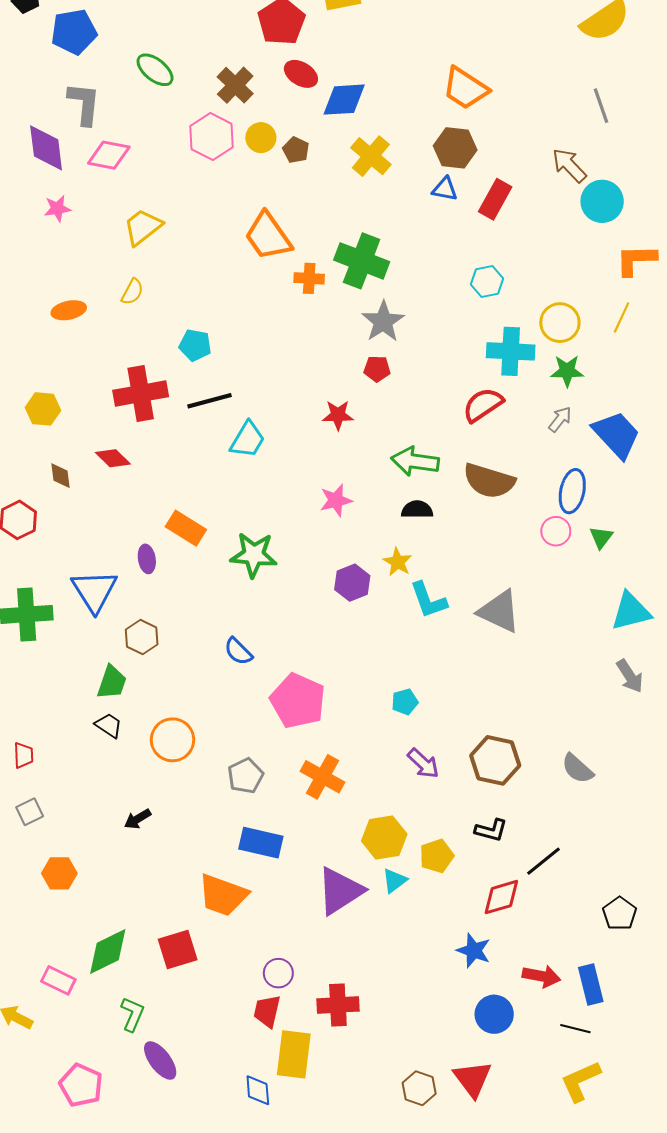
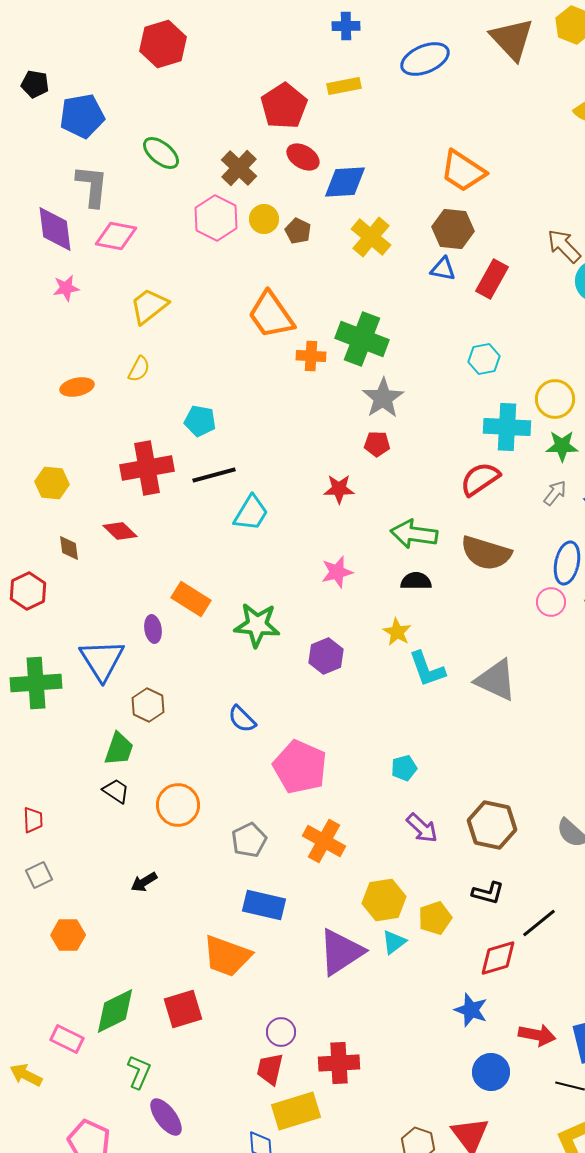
purple hexagon: (352, 583) -> (326, 656), moved
yellow rectangle: (294, 1054) -> (296, 1111), turned 66

